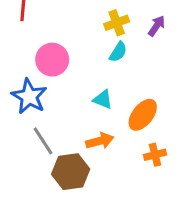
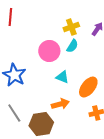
pink circle: (52, 60) -> (49, 51), moved
gray line: (43, 141) -> (14, 113), moved

